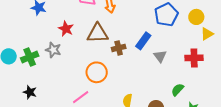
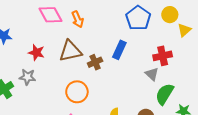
gray triangle: (160, 56) -> (152, 74), moved
red cross: (194, 58) -> (163, 56), moved
green semicircle: (178, 90) -> (165, 94), size x1.5

